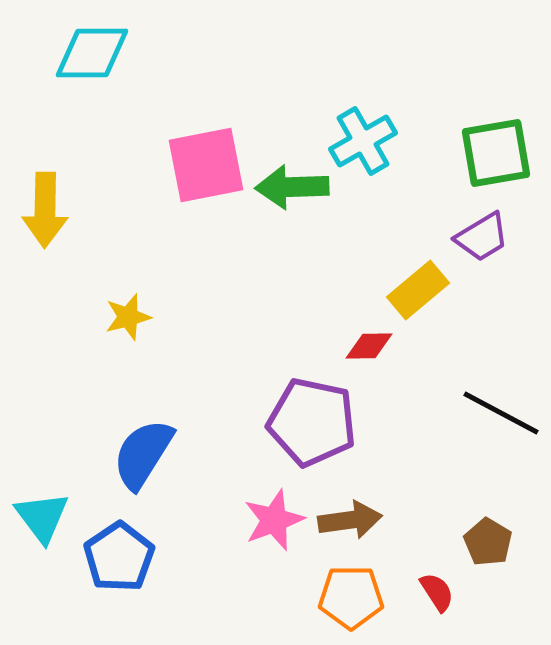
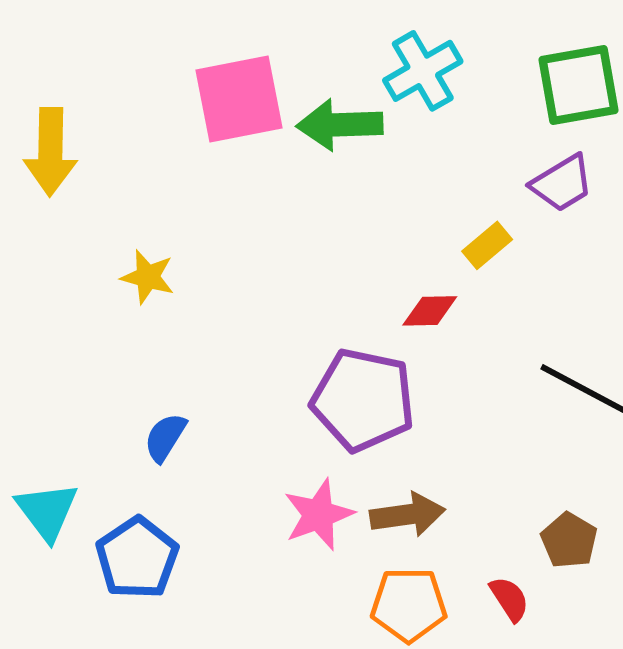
yellow rectangle: (418, 290) -> (487, 245), size x0.7
yellow star: (128, 317) -> (148, 277), turned 30
blue semicircle: (143, 454) -> (165, 437), size x0.6

